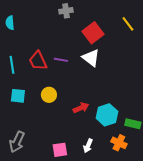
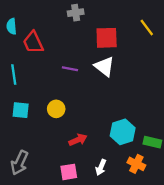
red square: (93, 33) -> (107, 38), turned 35
red trapezoid: (38, 61) -> (33, 42), moved
red arrow: (81, 108) -> (78, 140), moved

